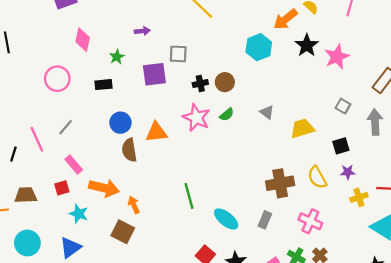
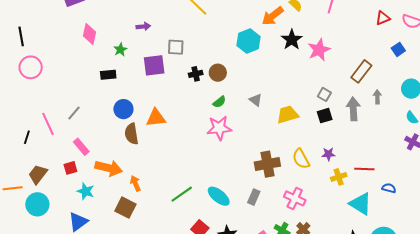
pink circle: (57, 79) -> (31, 67), moved
pink star: (196, 118) -> (219, 128), moved, turned -30
black square: (341, 146) -> (325, 116), moved
brown trapezoid: (26, 195) -> (38, 174), turned -50
green line: (189, 196) -> (182, 194), moved, turned 70
cyan circle: (27, 243) -> (37, 204), moved

